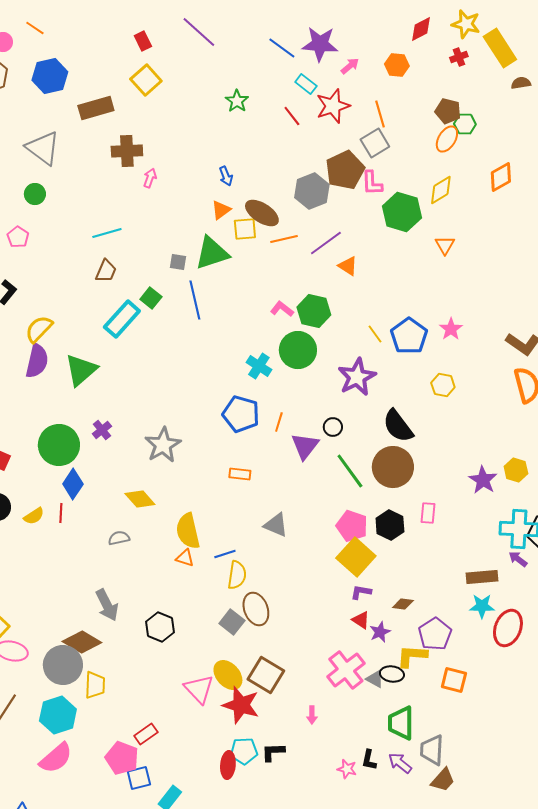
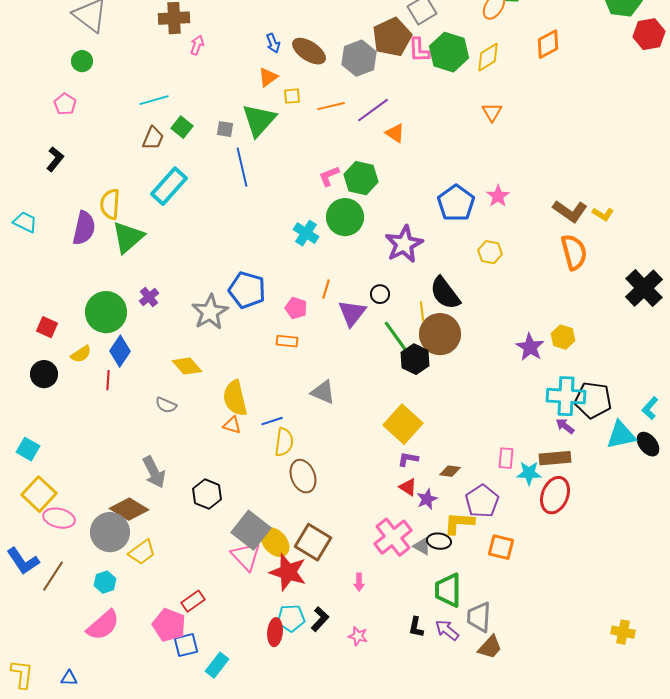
green hexagon: (402, 212) -> (449, 52), moved
brown ellipse: (262, 213) -> (309, 51), moved
yellow square: (245, 229) -> (292, 96), size x0.7
green triangle: (212, 253) -> (259, 120), turned -30
green square: (151, 298) -> (182, 127), moved
pink L-shape: (282, 309) -> (329, 176), turned -60
yellow semicircle: (39, 329) -> (110, 204), moved, turned -40
yellow line: (375, 334) -> (422, 311), moved, turned 30
blue pentagon: (241, 414) -> (247, 290), moved
pink rectangle: (428, 513) -> (506, 458), moved
yellow semicircle: (34, 516) -> (81, 354), moved
black hexagon: (390, 525) -> (415, 359), moved
pink pentagon: (352, 526) -> (296, 308), moved, size x0.7
gray semicircle: (119, 538) -> (166, 405), turned -145
brown rectangle: (482, 577) -> (555, 458), moved
gray square: (232, 622) -> (251, 530), moved, size x1.5
yellow trapezoid: (95, 685) -> (142, 552), turned 52
cyan hexagon: (58, 715) -> (105, 582), size x0.6
black L-shape: (273, 752) -> (320, 619), turned 135
pink star: (347, 769) -> (358, 636), moved

